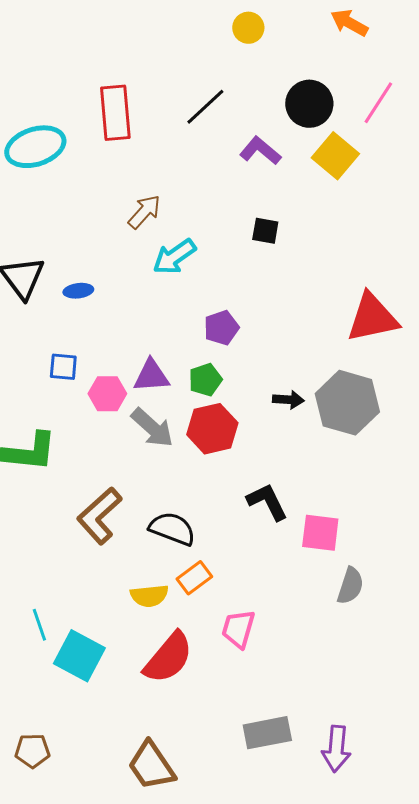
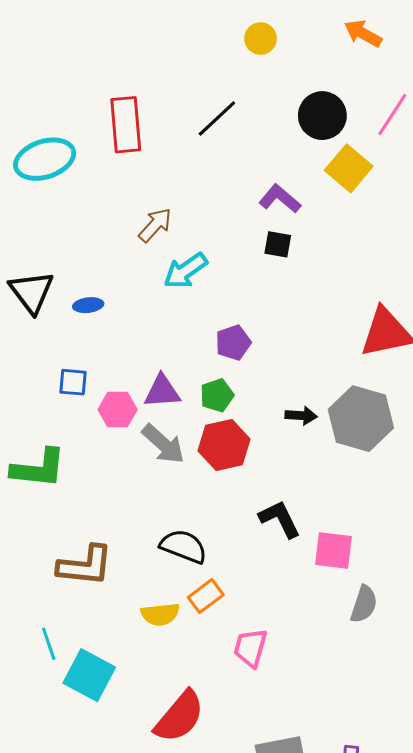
purple L-shape: (260, 151) -> (280, 199), moved
brown L-shape: (99, 516) -> (85, 566), moved, turned -132
red semicircle: (168, 658) -> (179, 717), moved

